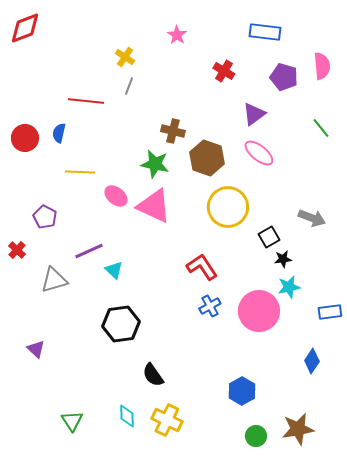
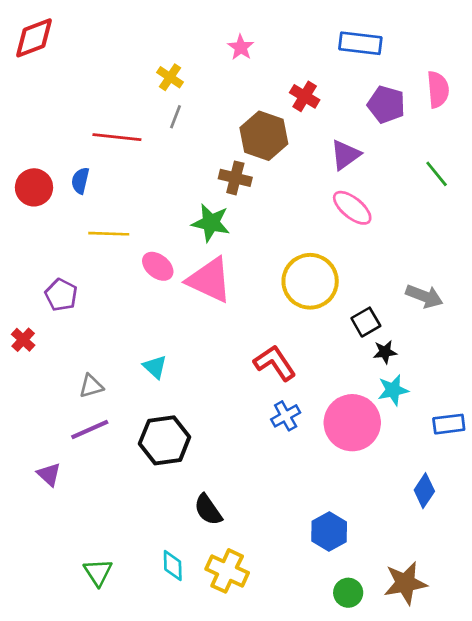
brown hexagon: (207, 158) -> (264, 136), moved
purple line: (89, 251) -> (90, 430), moved
gray triangle: (54, 280) -> (91, 386), moved, size x0.7

